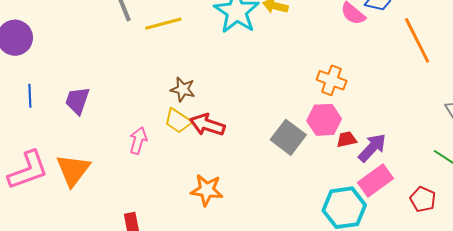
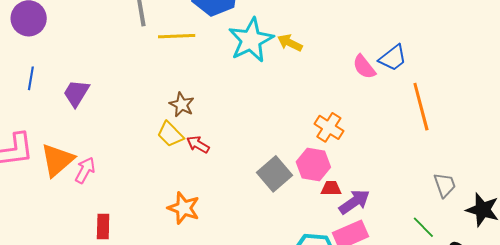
red arrow: (207, 125) -> (198, 144), size x0.7
pink arrow: (138, 141) -> (85, 170), moved

